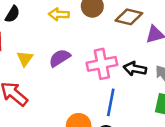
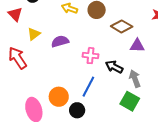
pink cross: (102, 64) -> (90, 56), size x0.7

